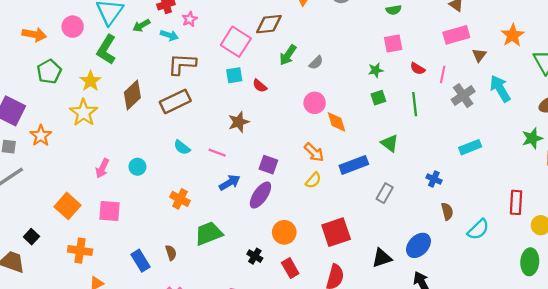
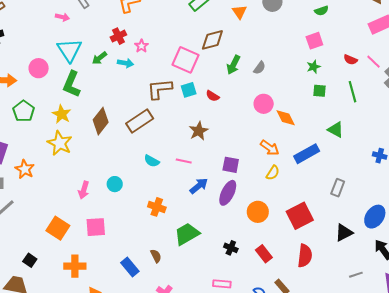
pink square: (393, 44) -> (314, 41), moved
brown L-shape: (182, 64) -> (160, 89), moved
pink line: (443, 74) -> (374, 62), turned -49
green square: (378, 98) -> (320, 91), turned 32
gray rectangle: (385, 193) -> (338, 188), moved
orange circle: (284, 232) -> (258, 212), moved

